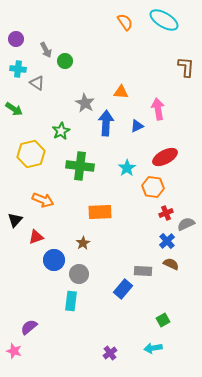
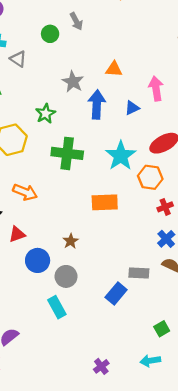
gray arrow: (46, 50) -> (76, 21), moved
cyan star: (127, 168) -> (121, 156), size x1.5
orange rectangle: (100, 212) -> (105, 202), moved
cyan rectangle: (71, 301) -> (57, 307), turned -36

